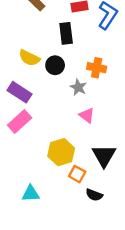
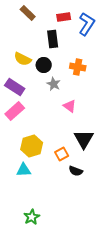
gray star: (78, 87) -> (54, 84), moved
yellow hexagon: (61, 152) -> (32, 146), moved
orange square: (77, 174) -> (62, 154), turned 32

